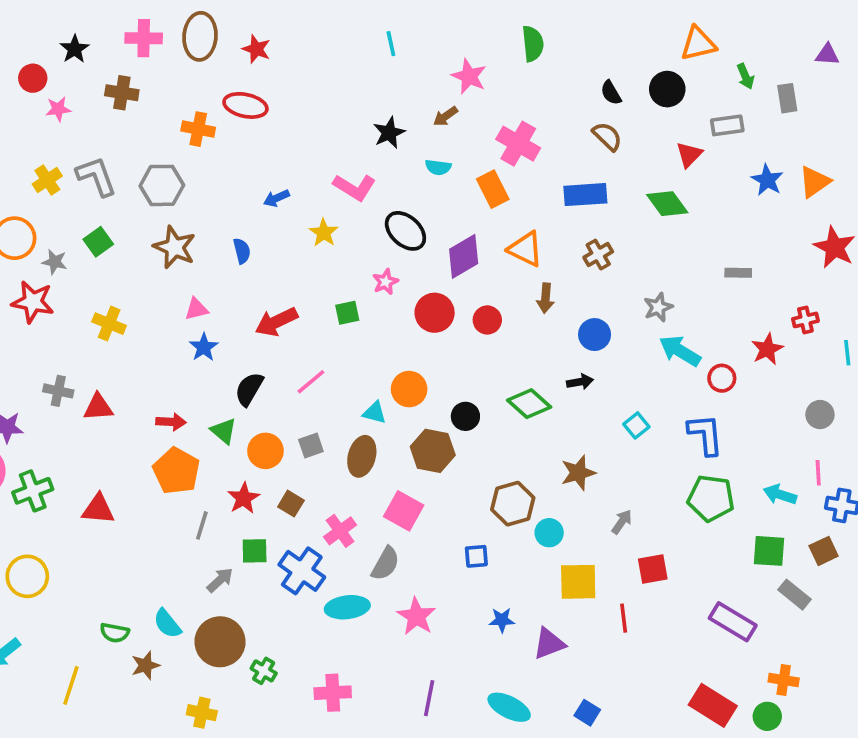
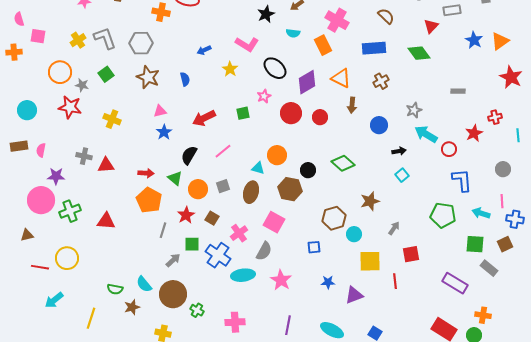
black arrow: (580, 382) -> (399, 151), moved
blue L-shape: (705, 435) -> (462, 180), moved

